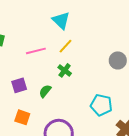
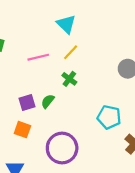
purple square: (19, 85) -> (27, 103), moved

